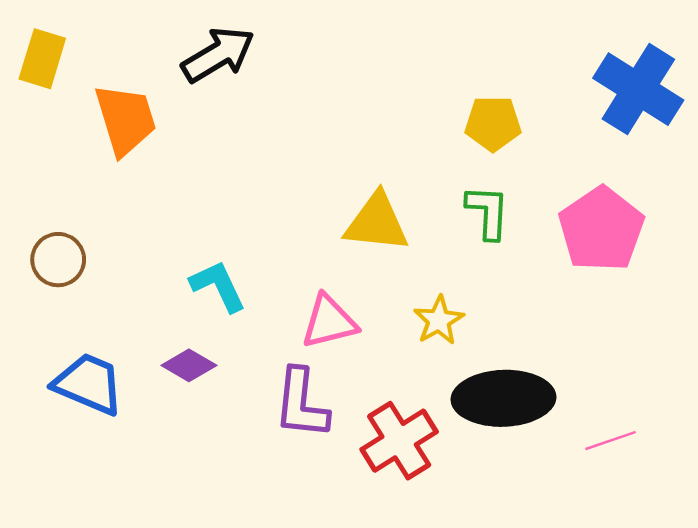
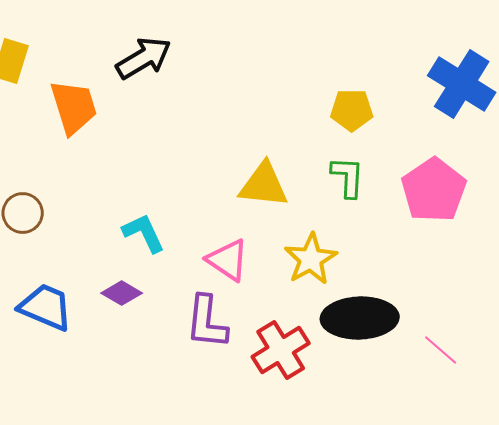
yellow star: (439, 320) -> (311, 259), size x1.4
pink triangle: (329, 322) -> (228, 260), turned 48
pink line: (611, 441) -> (441, 350), turned 60

